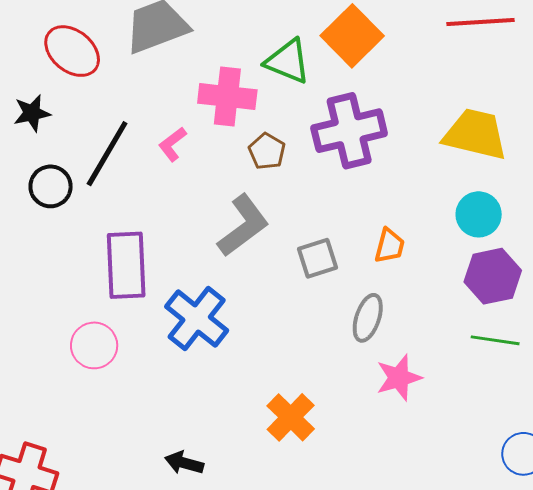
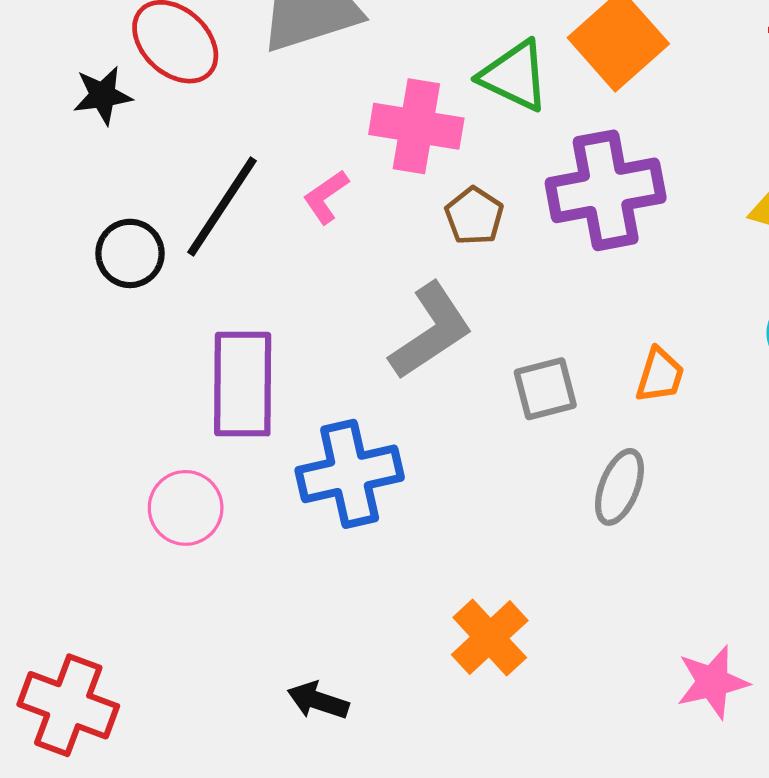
black star: (32, 113) -> (103, 95), moved
blue cross: (197, 319) -> (350, 474), turned 36
pink star: (399, 378) -> (712, 682), moved

